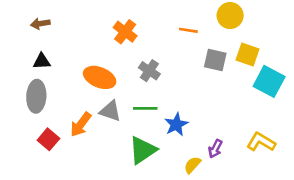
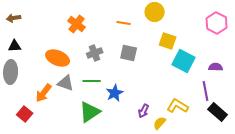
gray square: (215, 60) -> (129, 53), moved
gray cross: (149, 71) -> (95, 53), turned 35
red square: (48, 139) -> (25, 114), moved
yellow semicircle: (192, 165) -> (160, 123), moved

